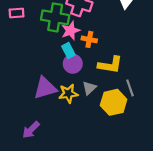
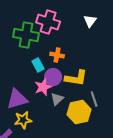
pink star: (71, 31) -> (43, 87), moved
purple circle: (73, 64) -> (53, 77), moved
yellow star: (68, 93) -> (23, 120), moved

